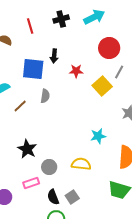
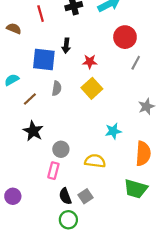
yellow square: (102, 86) -> (92, 88), moved
black star: (27, 149) -> (33, 131), moved
gray circle: (49, 167) -> (61, 149), moved
pink rectangle: (31, 183) -> (53, 171), moved, turned -56

